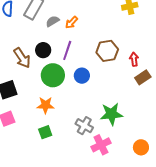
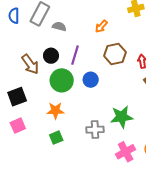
gray semicircle: (53, 21) -> (59, 26), turned 48
orange arrow: (72, 22) -> (101, 26), moved
gray cross: (84, 126) -> (95, 130), turned -30
pink cross: (101, 145) -> (126, 152), moved

